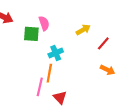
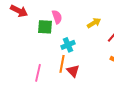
pink line: (40, 87) -> (38, 73), moved
red triangle: (60, 97) -> (73, 71), moved

